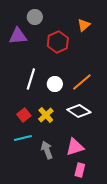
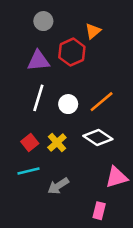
orange triangle: (84, 25) -> (93, 31), moved
purple triangle: (18, 36) -> (38, 61), moved
pink triangle: (75, 147) -> (116, 177), moved
gray arrow: (47, 150) -> (58, 186), turned -102

